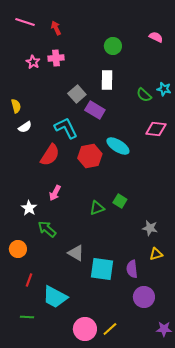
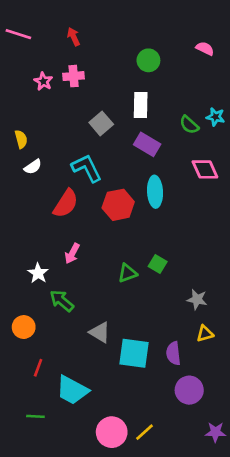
pink line: (25, 22) -> (18, 34), moved
purple rectangle: (95, 110) -> (147, 144), moved
pink diamond: (156, 129) -> (205, 169), turned 60
cyan ellipse: (118, 146) -> (155, 192), turned 55

